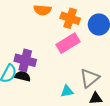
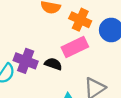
black semicircle: (23, 76) -> (53, 64), moved

